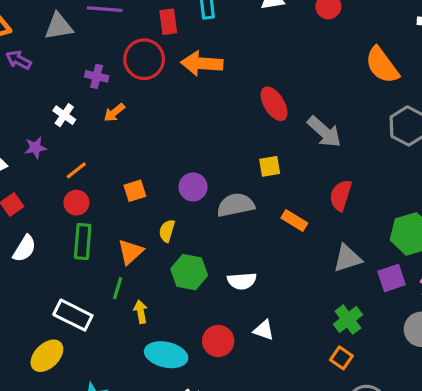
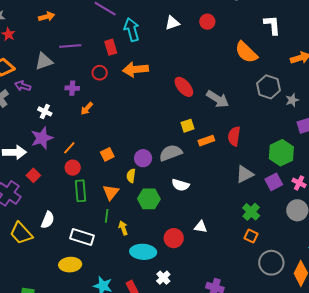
red circle: (144, 59) -> (100, 73), size x0.6
white cross: (64, 115) -> (45, 111), moved
purple star: (35, 148) -> (42, 138), size x1.6
purple circle: (193, 187) -> (143, 158), moved
orange rectangle: (294, 221) -> (206, 141), moved, turned -42
white semicircle: (24, 249) -> (48, 220), moved
white semicircle: (242, 281) -> (180, 185), moved, turned 30
yellow ellipse: (47, 356) -> (70, 265), turned 50

